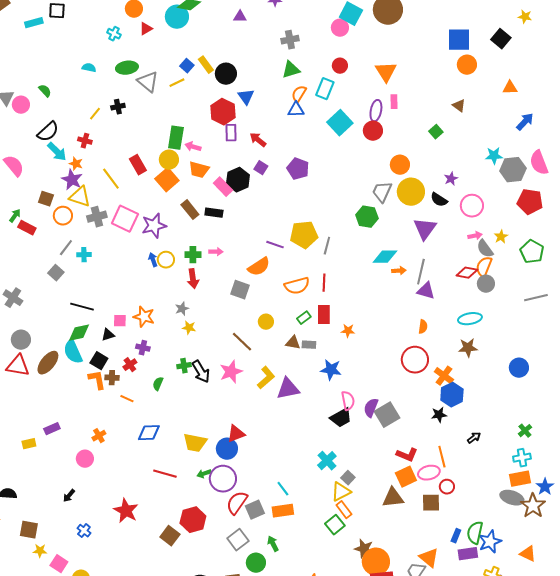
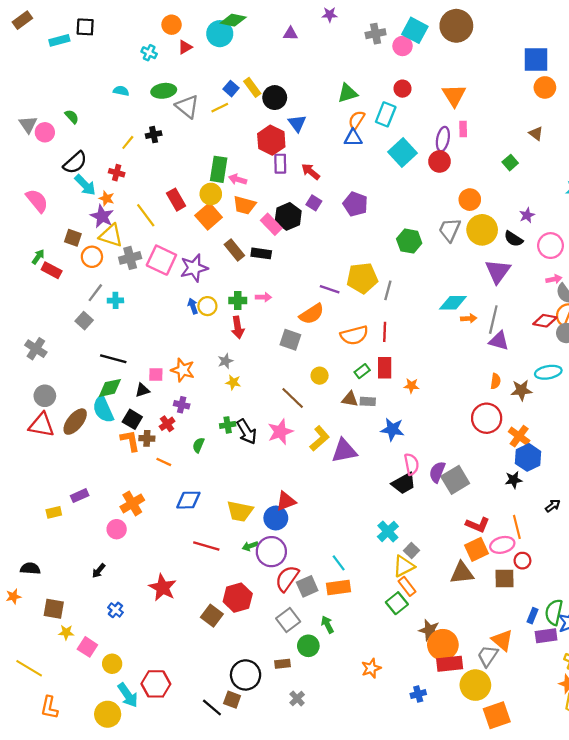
gray cross: (290, 40) -> (376, 34), moved
green hexagon: (367, 217) -> (409, 241), moved
brown star: (468, 348) -> (521, 390), moved
orange cross: (99, 436) -> (132, 503), size x1.5

